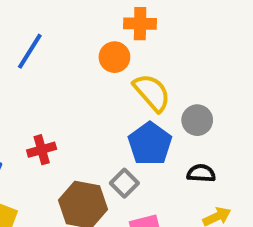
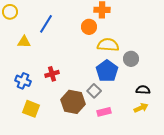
yellow semicircle: (152, 93) -> (108, 45), turned -45
black semicircle: (201, 173) -> (143, 90), moved

